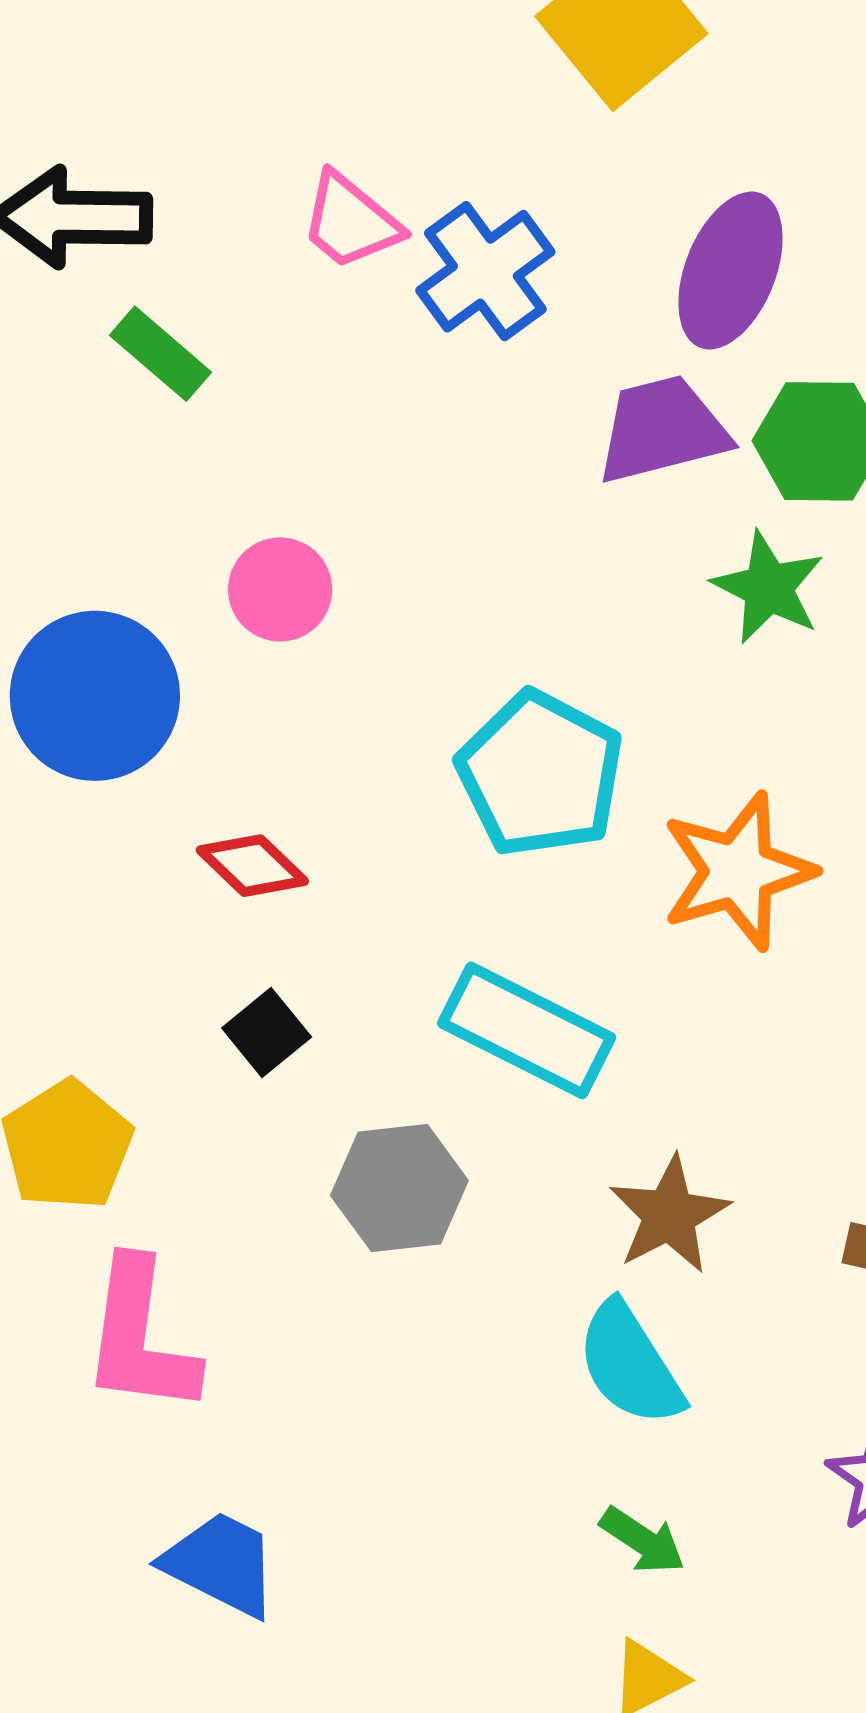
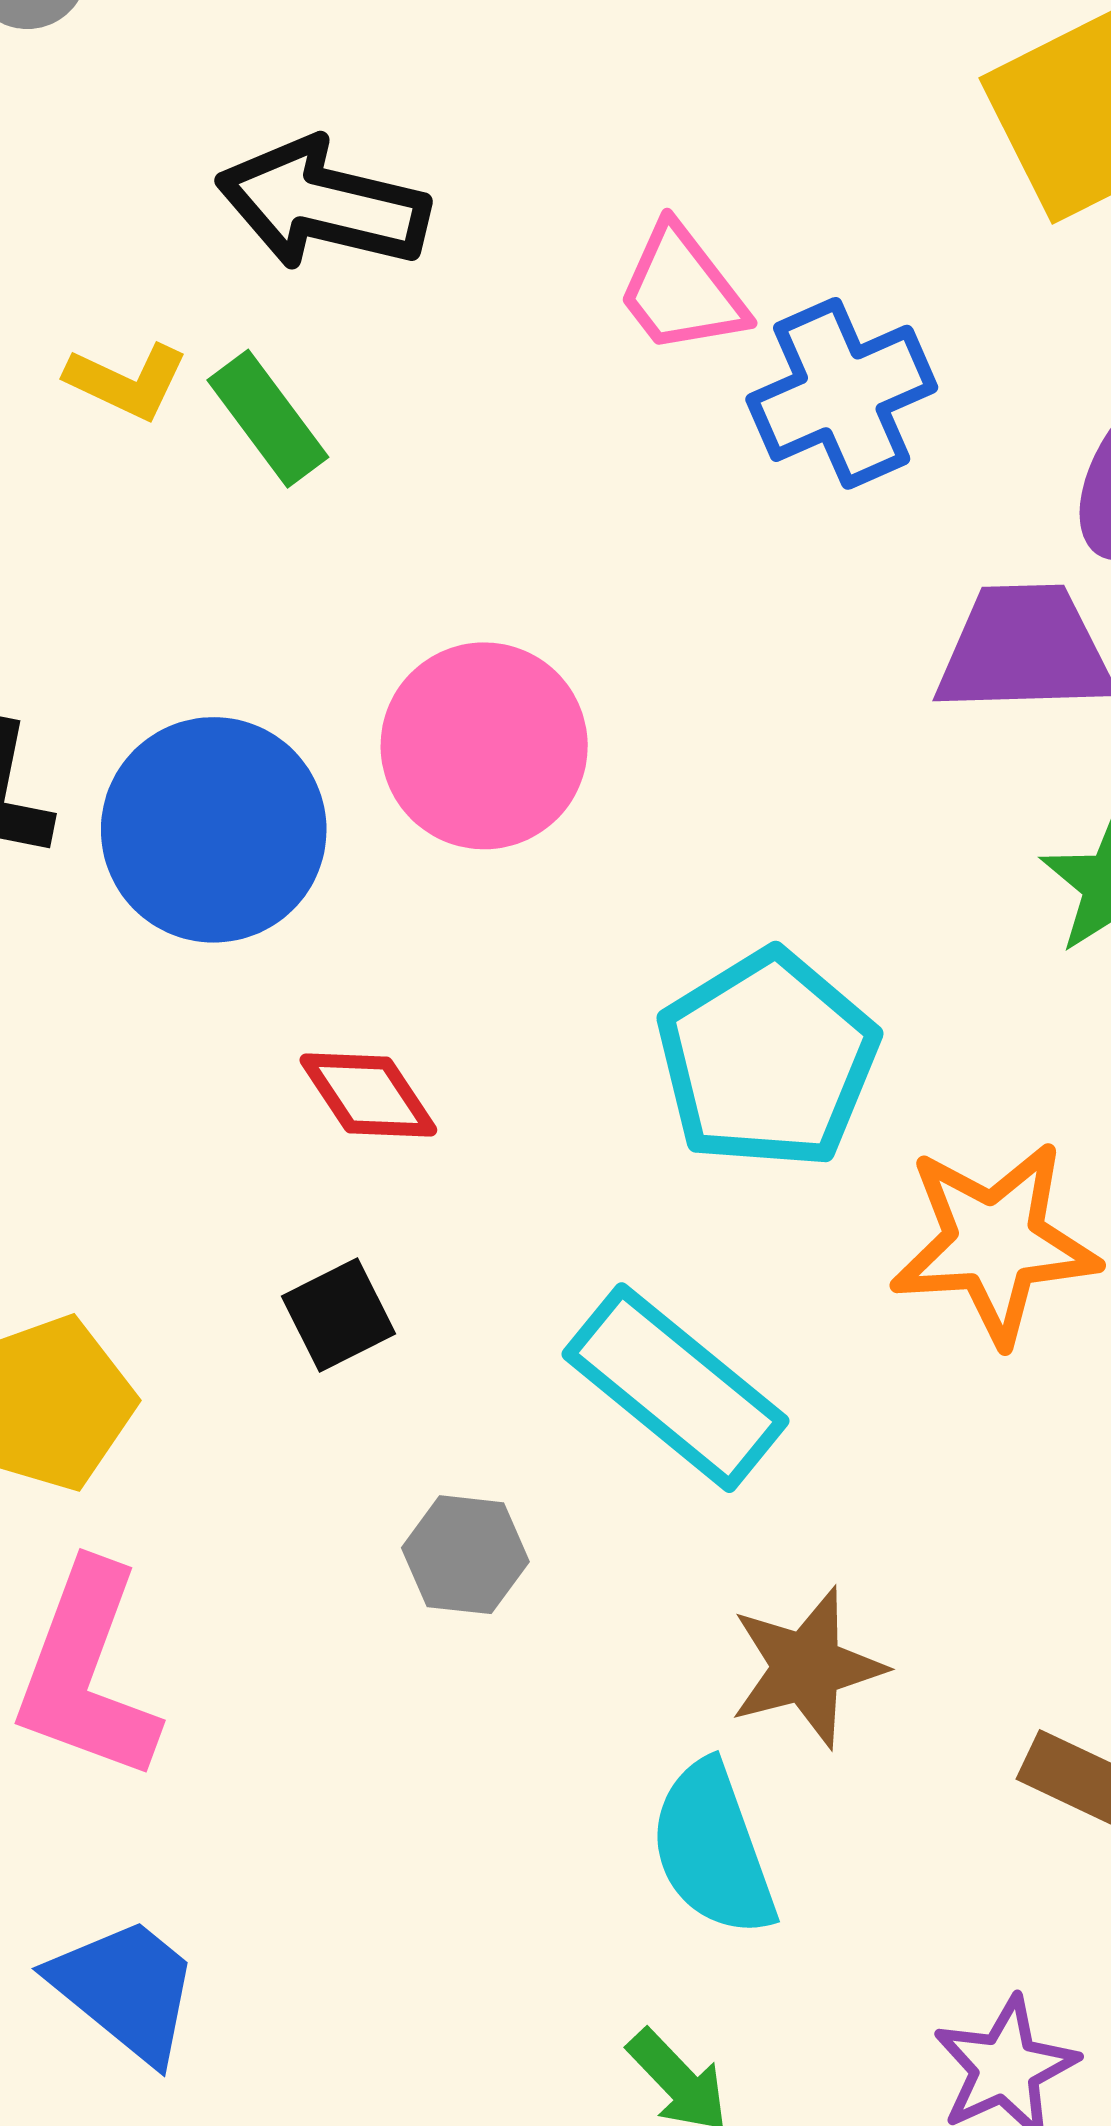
green rectangle: (160, 354) -> (268, 419), moved
pink circle: (280, 589) -> (484, 746), size x1.5
gray hexagon: (399, 1188) -> (465, 1555), size x0.7

